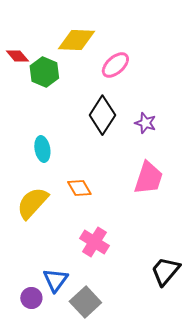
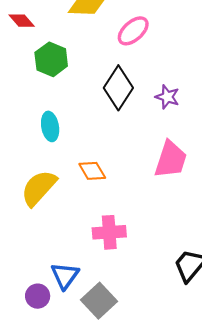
green hexagon: (44, 72) -> (51, 59), moved
pink cross: (94, 242) -> (109, 232), turned -36

